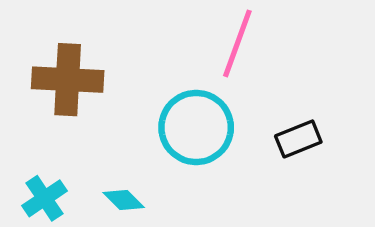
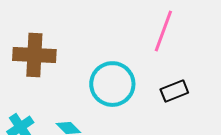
pink line: (237, 43) -> (163, 31), moved

